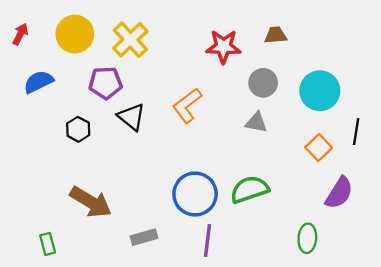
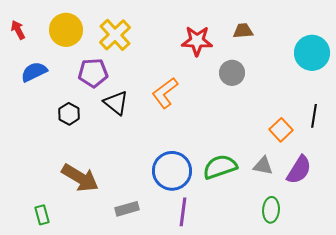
red arrow: (20, 34) -> (18, 30), turned -54
cyan circle: (320, 91) -> (312, 53), moved
gray triangle: (256, 123) -> (263, 166), moved

